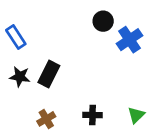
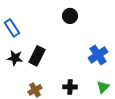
black circle: (103, 21) -> (70, 16), moved
blue cross: (130, 40) -> (98, 55), moved

